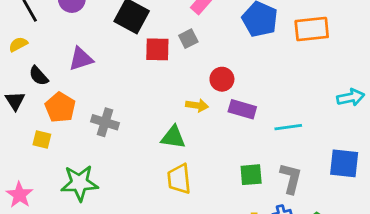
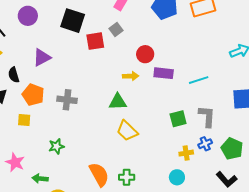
black semicircle: (39, 76) -> (14, 75), turned 35
yellow trapezoid: (179, 179) -> (127, 131), turned -30
green star: (79, 183) -> (56, 146), size x0.6

